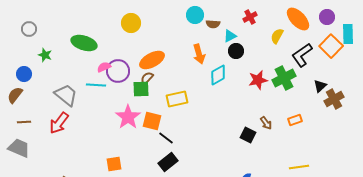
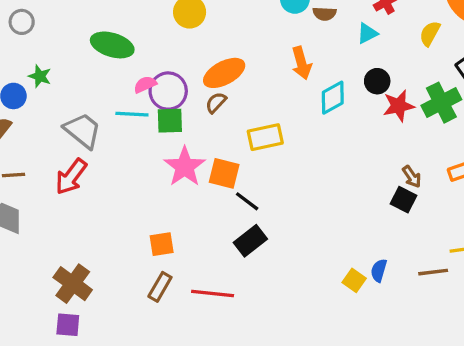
cyan triangle: (230, 36) -> (367, 33), moved
black circle: (236, 51) -> (377, 81), moved
green star: (45, 55) -> (40, 76), moved
green square: (141, 89) -> (170, 121), moved
black square: (248, 135) -> (403, 200), moved

